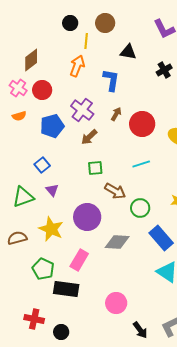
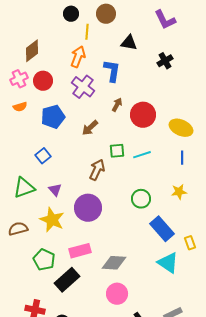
pink cross: (18, 88) -> (19, 79), turned 30
purple cross: (82, 110) -> (83, 87), moved
green square: (95, 168) -> (117, 151), moved
purple triangle: (52, 190) -> (55, 190), moved
brown arrow: (115, 191) -> (97, 170), moved, turned -95
gray diamond: (117, 242) -> (114, 263), moved
pink rectangle: (79, 260) -> (80, 251), turned 45
black rectangle: (66, 289) -> (67, 280), turned -50

